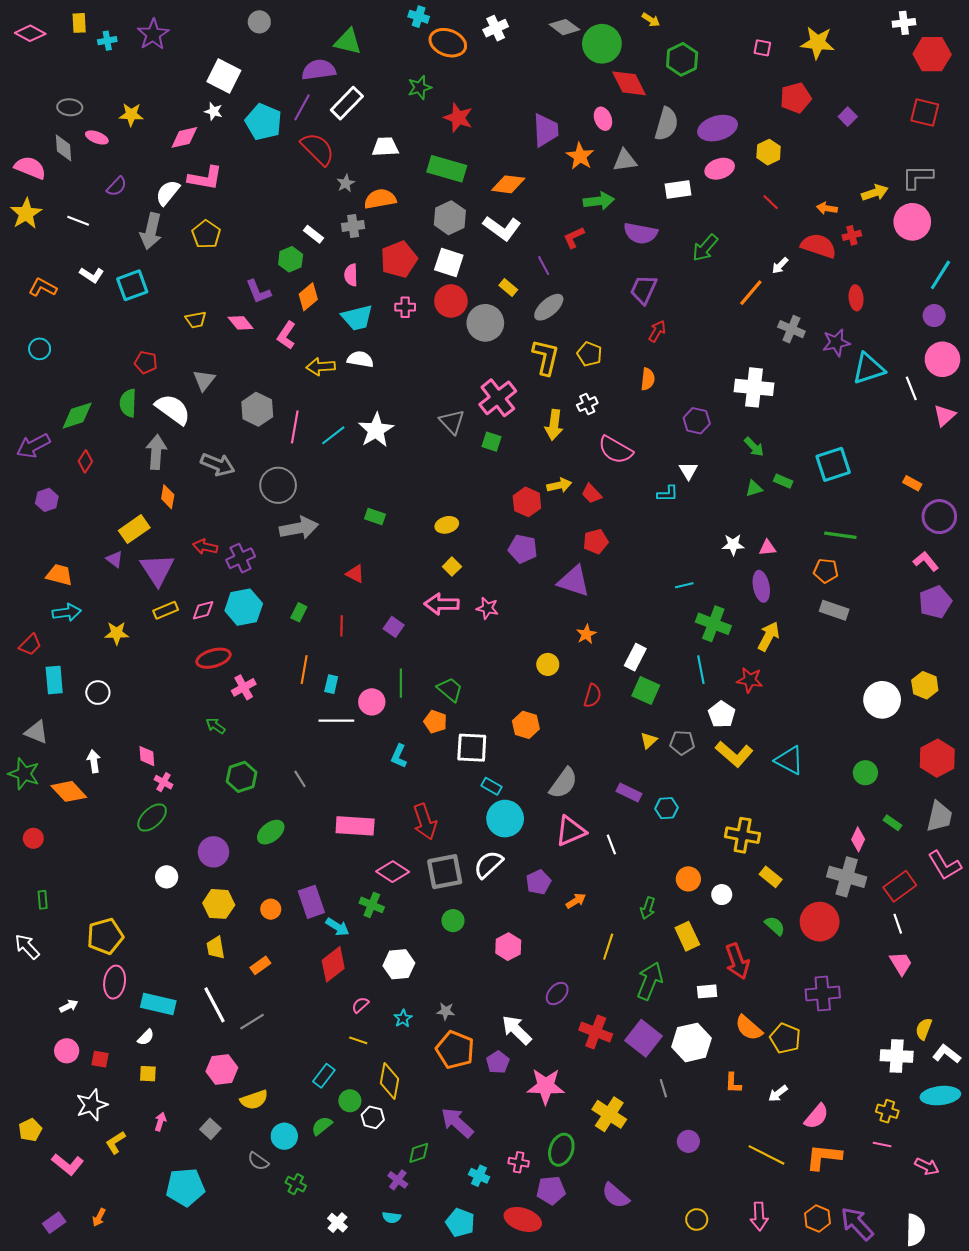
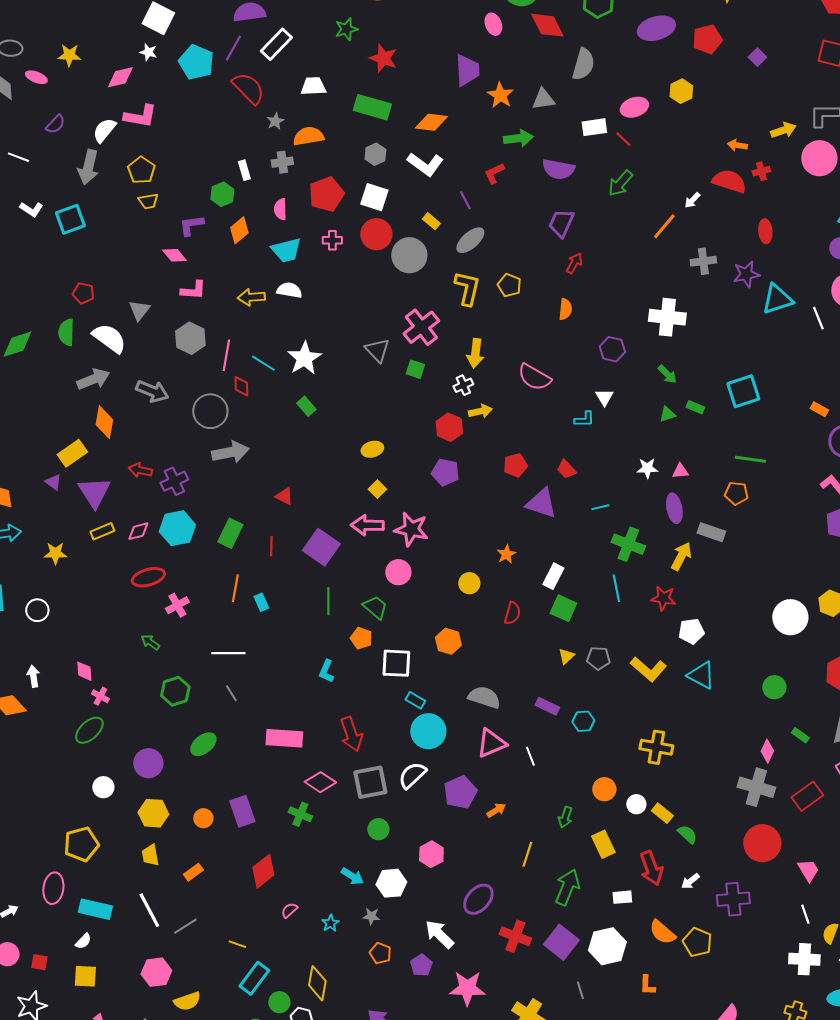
pink ellipse: (603, 119) -> (493, 24), moved
purple ellipse: (718, 128) -> (656, 28), moved
red line: (771, 202) -> (623, 139), moved
gray hexagon: (450, 218) -> (375, 154), size x0.7
white rectangle: (313, 234) -> (244, 170), turned 36
purple L-shape: (258, 292) -> (191, 225), turned 104
yellow trapezoid: (196, 320) -> (148, 201), moved
gray cross: (791, 329) -> (703, 261), turned -30
pink L-shape: (286, 335) -> (193, 290), moved, turned -120
white cross: (587, 404) -> (463, 385), moved
cyan line: (333, 435) -> (263, 363), turned 70
gray arrow: (156, 452) -> (93, 379), turned 64
red diamond: (85, 461) -> (241, 386), moved, turned -35
red trapezoid: (592, 494) -> (566, 469), moved
orange diamond: (168, 497) -> (104, 422), size x1.4
green rectangle: (375, 517) -> (306, 406), moved, turned 30
purple triangle: (574, 581) -> (541, 503), moved
pink star: (487, 608) -> (411, 529), size x1.6
gray rectangle: (834, 610) -> (711, 532), moved
green rectangle: (299, 612) -> (230, 533), size x1.6
purple square: (394, 627) -> (321, 547), size x1.8
cyan rectangle: (331, 684) -> (261, 602), turned -36
pink circle: (372, 702) -> (398, 572), moved
white pentagon: (722, 714) -> (691, 631), moved, turned 30
white line: (336, 721) -> (228, 653), moved
gray semicircle: (563, 783) -> (484, 697), turned -108
yellow rectangle: (771, 877) -> (662, 813), moved
purple pentagon: (538, 882) -> (460, 792), size x1.4
red circle: (820, 922) -> (762, 843), moved
white line: (898, 924) -> (805, 914), moved
cyan arrow: (337, 927) -> (352, 876), moved
yellow pentagon: (105, 936) -> (81, 844), moved
white hexagon: (399, 964) -> (391, 883), moved
purple ellipse: (557, 993) -> (478, 899), size x1.4
yellow line: (358, 1040) -> (237, 944), moved
orange pentagon: (455, 1050) -> (380, 953), size x0.6
yellow square: (148, 1074) -> (85, 976), size x1.4
cyan rectangle: (324, 1076) -> (254, 978), size x1.4
white arrow: (778, 1093) -> (690, 881), moved

